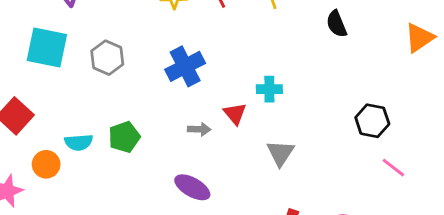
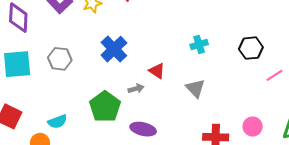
cyan cross: (269, 89) -> (199, 44), moved
green pentagon: (124, 137) -> (105, 107), moved, size x1.4
pink line: (393, 168) -> (274, 75), turned -54

